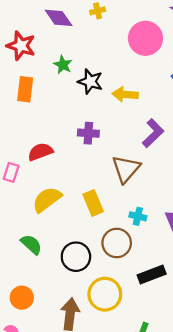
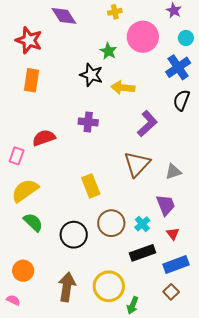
yellow cross: (98, 11) -> (115, 12), moved
green star: (63, 65) -> (108, 51), moved
brown triangle: (126, 169) -> (137, 164), moved
yellow semicircle: (47, 200) -> (25, 191), moved
cyan cross: (138, 216) -> (142, 224), moved, turned 35
yellow circle: (105, 294) -> (109, 286), moved

